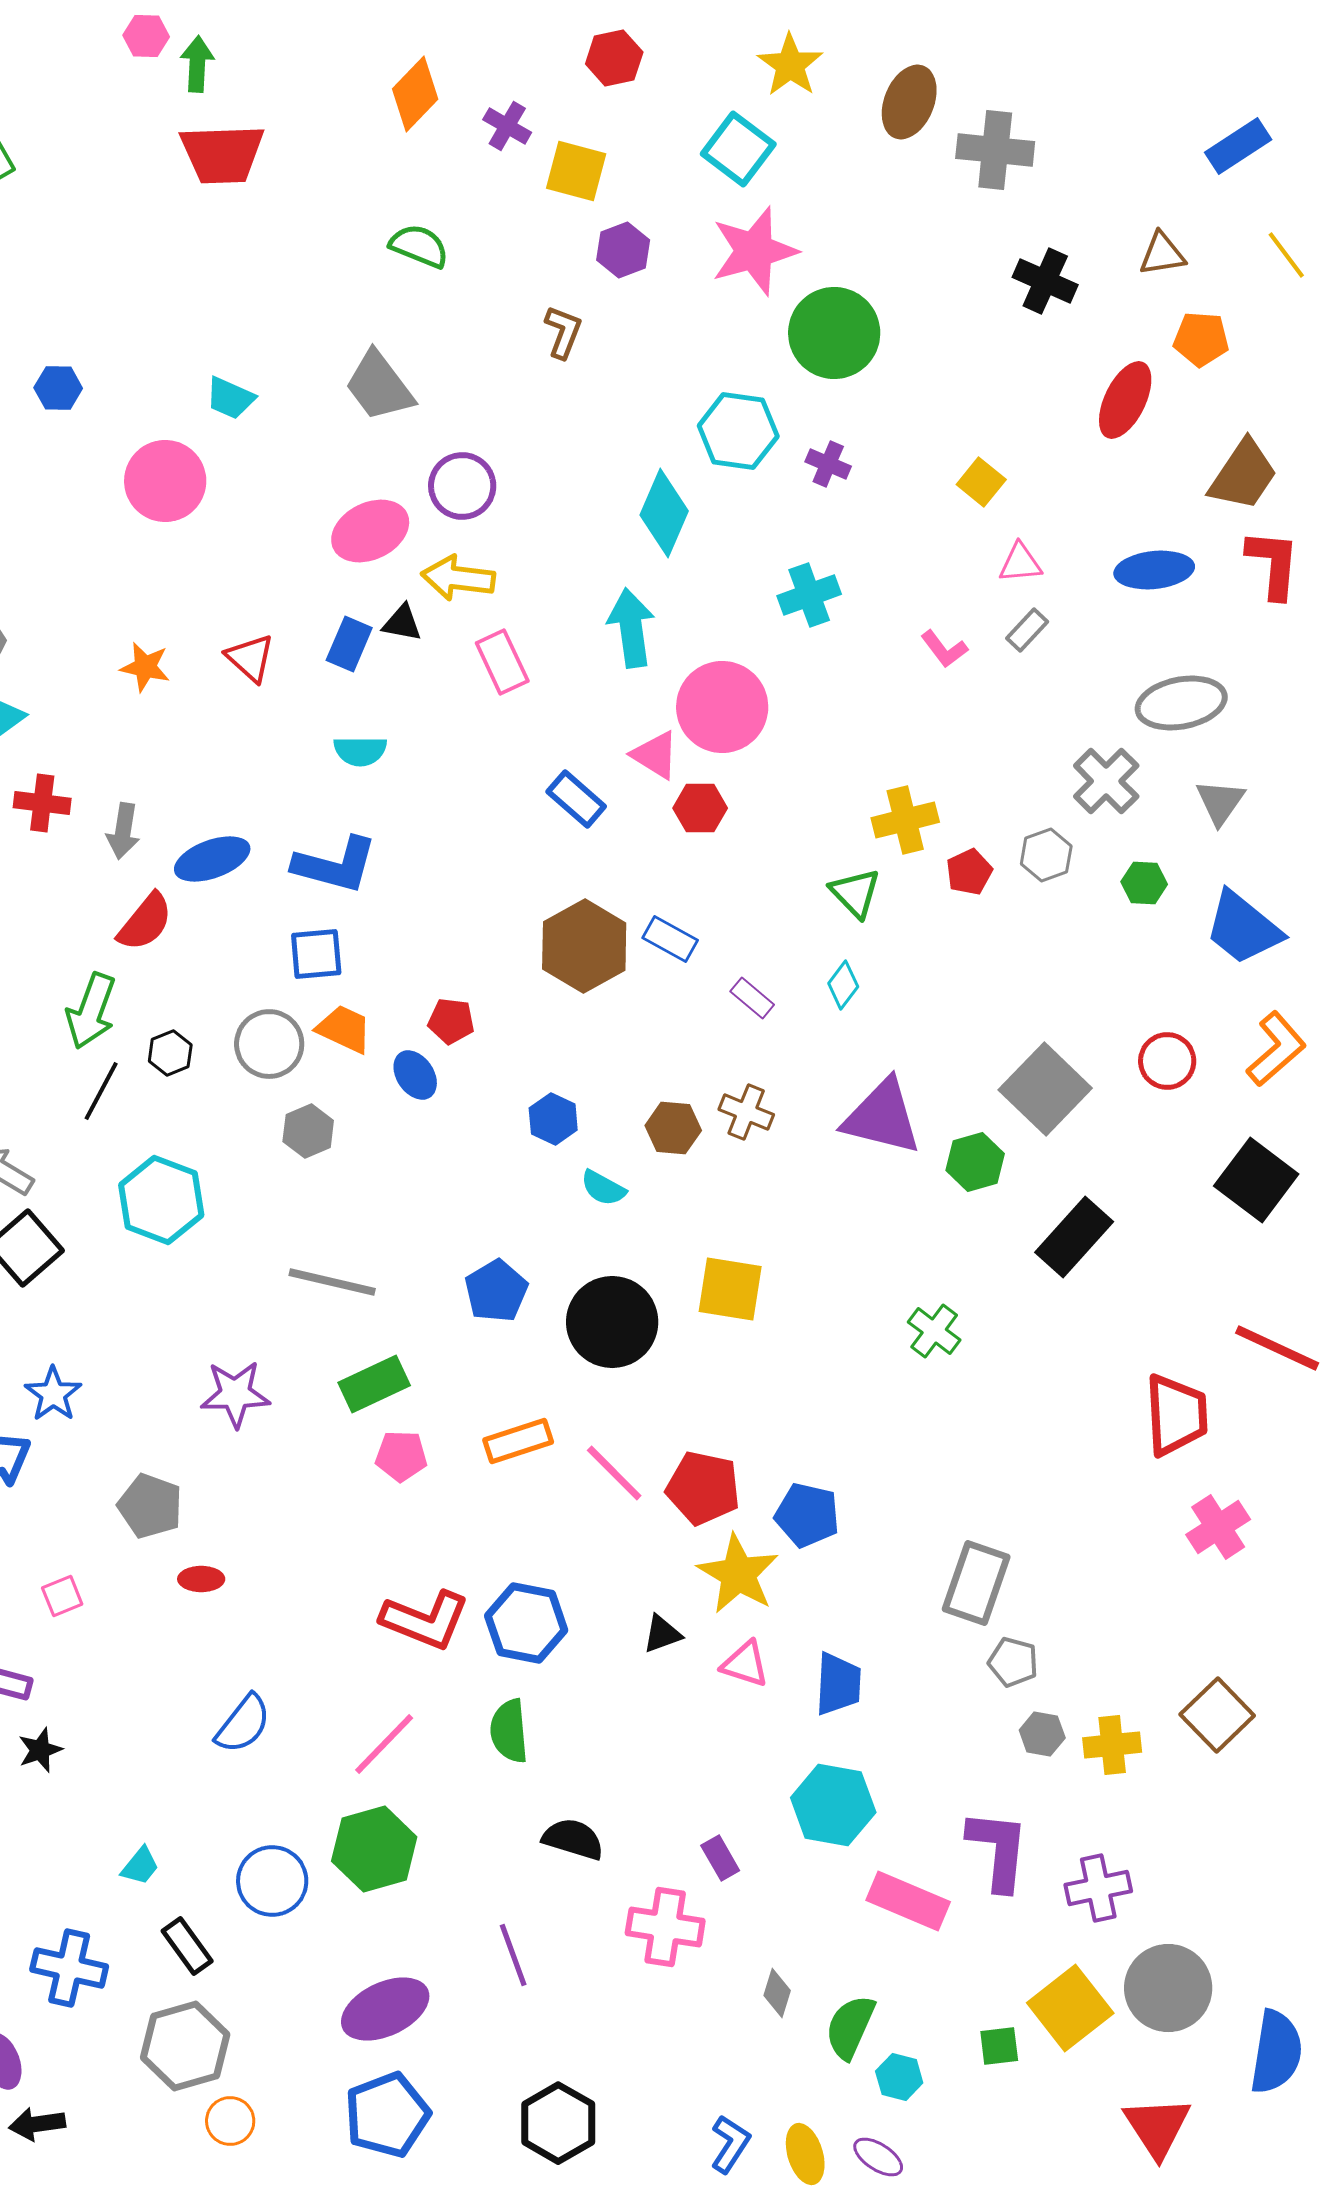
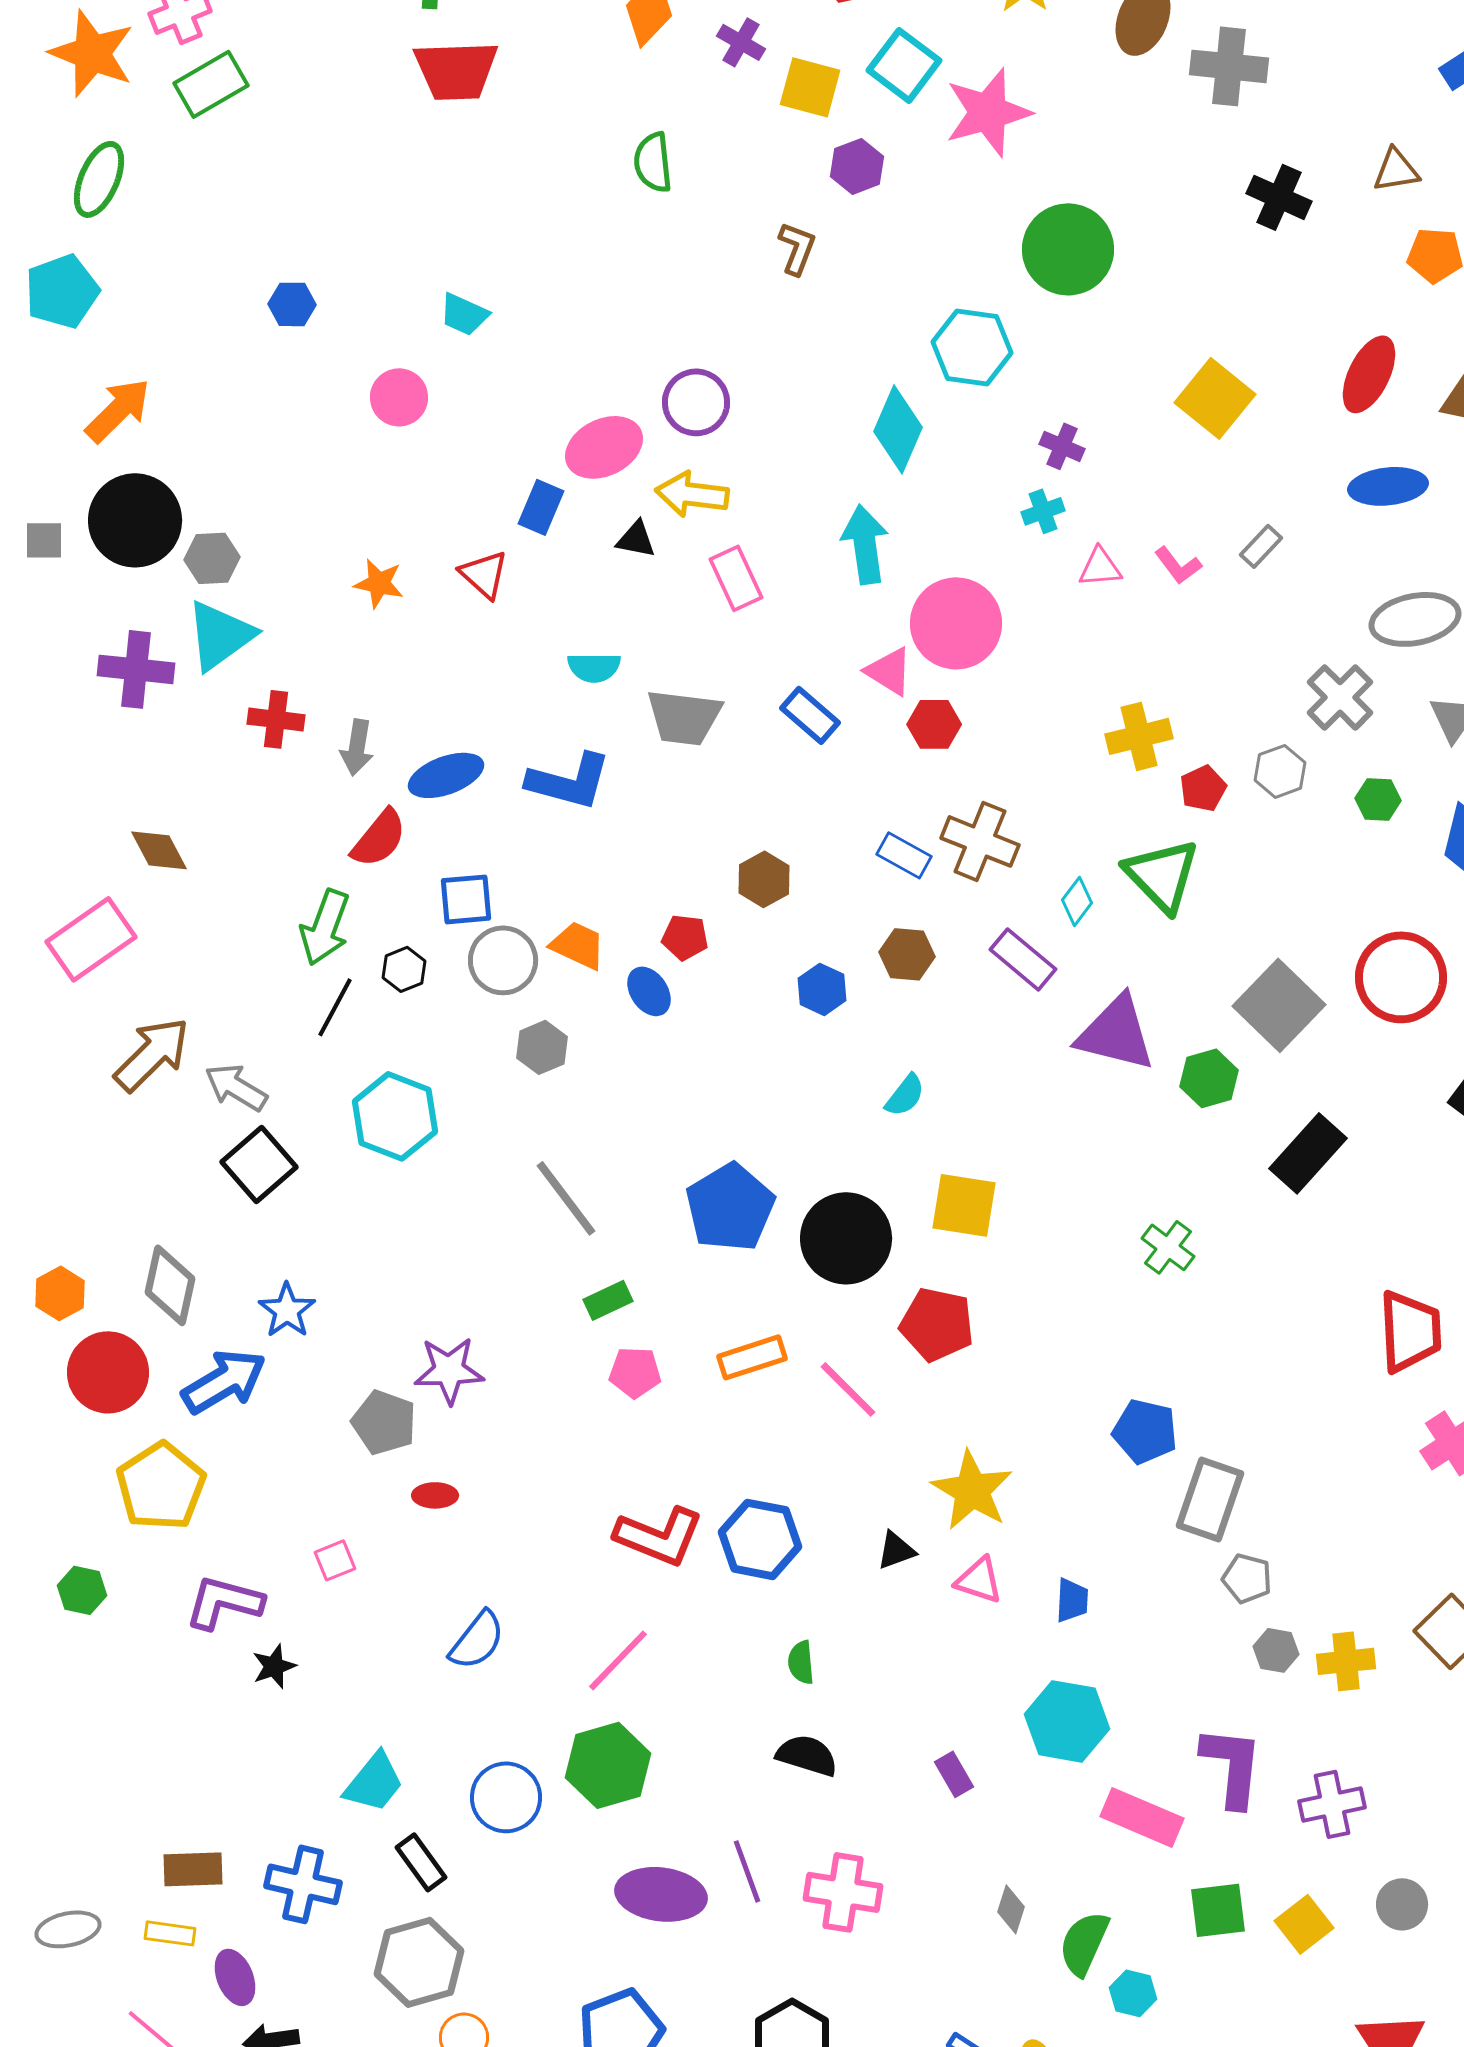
cyan square: (738, 149) -> (904, 65), moved
green semicircle: (419, 246) -> (653, 162), turned -118
pink star: (754, 251) -> (988, 112), moved
gray trapezoid: (379, 386) -> (684, 717), moved, turned -46
red ellipse: (1125, 400) -> (1369, 374), moved
purple cross: (828, 464) -> (1062, 446), moved
pink circle: (165, 481) -> (399, 397), size x0.7
yellow square: (981, 482) -> (1215, 398), size x1.6
pink triangle: (1020, 563) -> (1100, 567), moved
cyan cross: (809, 595) -> (1043, 511), size x0.7
blue rectangle: (349, 644) -> (541, 507), moved
green triangle: (855, 893) -> (1162, 875), moved, size x1.5
brown hexagon: (584, 946) -> (764, 879), moved, size x0.6
blue square: (316, 954) -> (466, 899), moved
purple rectangle: (752, 998) -> (1023, 959), moved, size x1.5
red circle: (1167, 1061) -> (1401, 977), size x1.6
brown cross: (746, 1112) -> (980, 841), moved, size x1.4
blue hexagon: (553, 1119) -> (822, 989), moved
brown hexagon: (673, 1128) -> (907, 954), moved
cyan semicircle: (603, 1188) -> (905, 1095), moved, turned -81
gray line: (332, 1282) -> (566, 1198), turned 40
blue pentagon: (496, 1291) -> (730, 1207), size x1.4
green rectangle: (374, 1384) -> (608, 1300), size x0.7
purple star: (235, 1394) -> (449, 1370), moved
red pentagon: (703, 1488) -> (937, 1324), moved
blue pentagon: (807, 1515) -> (1145, 1431), moved
pink square: (62, 1596) -> (335, 1560), moved
blue trapezoid: (838, 1684) -> (1072, 1600), size x0.7
green semicircle: (509, 1731) -> (801, 1662), moved, size x0.7
cyan trapezoid: (140, 1866) -> (374, 1782), size x1.6
pink cross: (665, 1927) -> (843, 1892), moved
gray circle: (1168, 1988) -> (1402, 1904), size x0.6
yellow square: (1070, 2008) -> (1304, 1924), size x0.7
purple ellipse: (385, 2009) -> (661, 1894), moved, turned 32
green square: (999, 2046) -> (1218, 1910), moved, size x1.4

